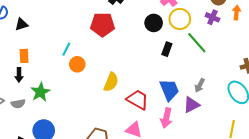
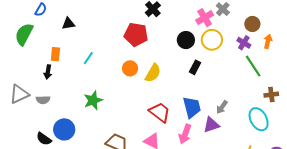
black triangle: (22, 24) -> (68, 24), moved
green line: (197, 43) -> (253, 66), moved
cyan line: (66, 49) -> (88, 58), moved
orange circle: (77, 64) -> (130, 68), moved
yellow semicircle: (111, 82) -> (153, 73), moved
green star: (40, 92) -> (93, 100), moved

